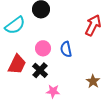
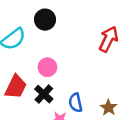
blue semicircle: (66, 49) -> (76, 103), moved

